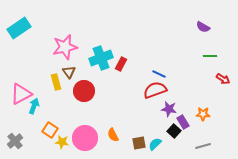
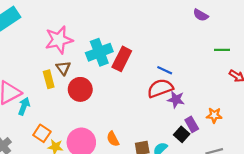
purple semicircle: (203, 27) -> (201, 15), moved
red rectangle: (121, 64) -> (122, 59), size x1.5
purple star: (169, 109) -> (176, 100), moved

